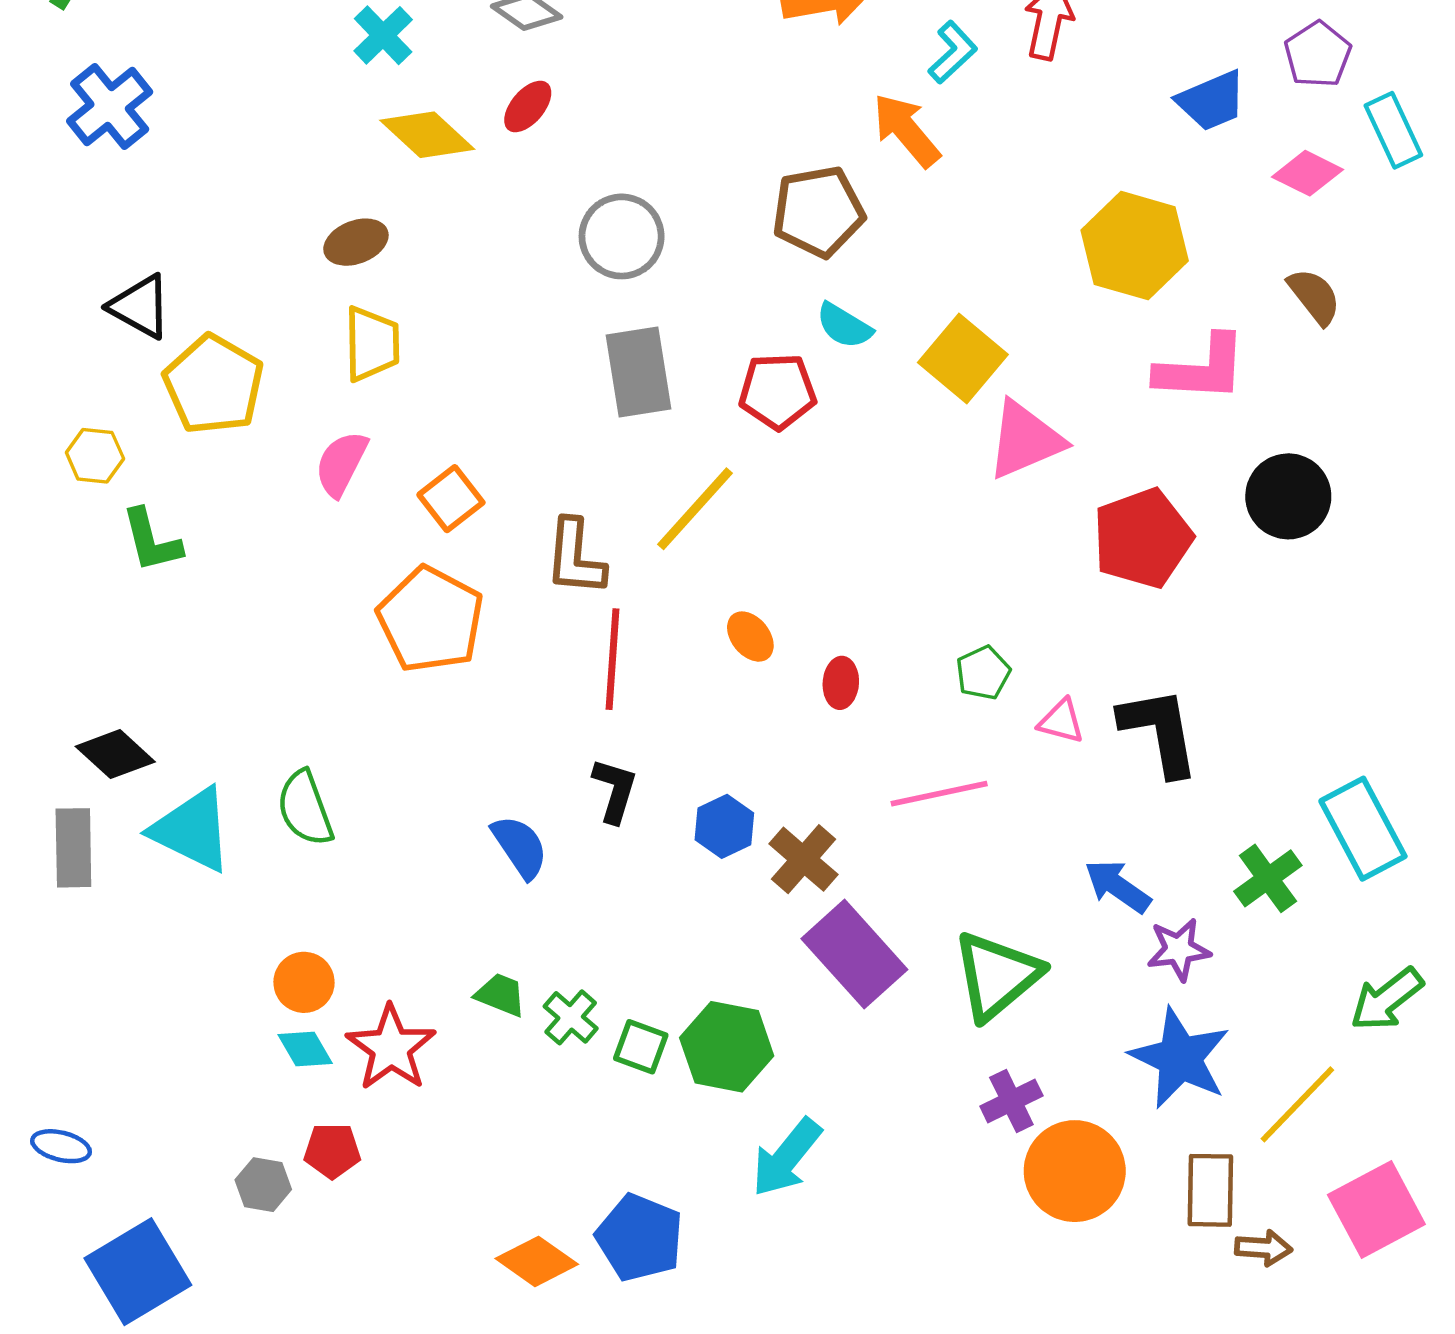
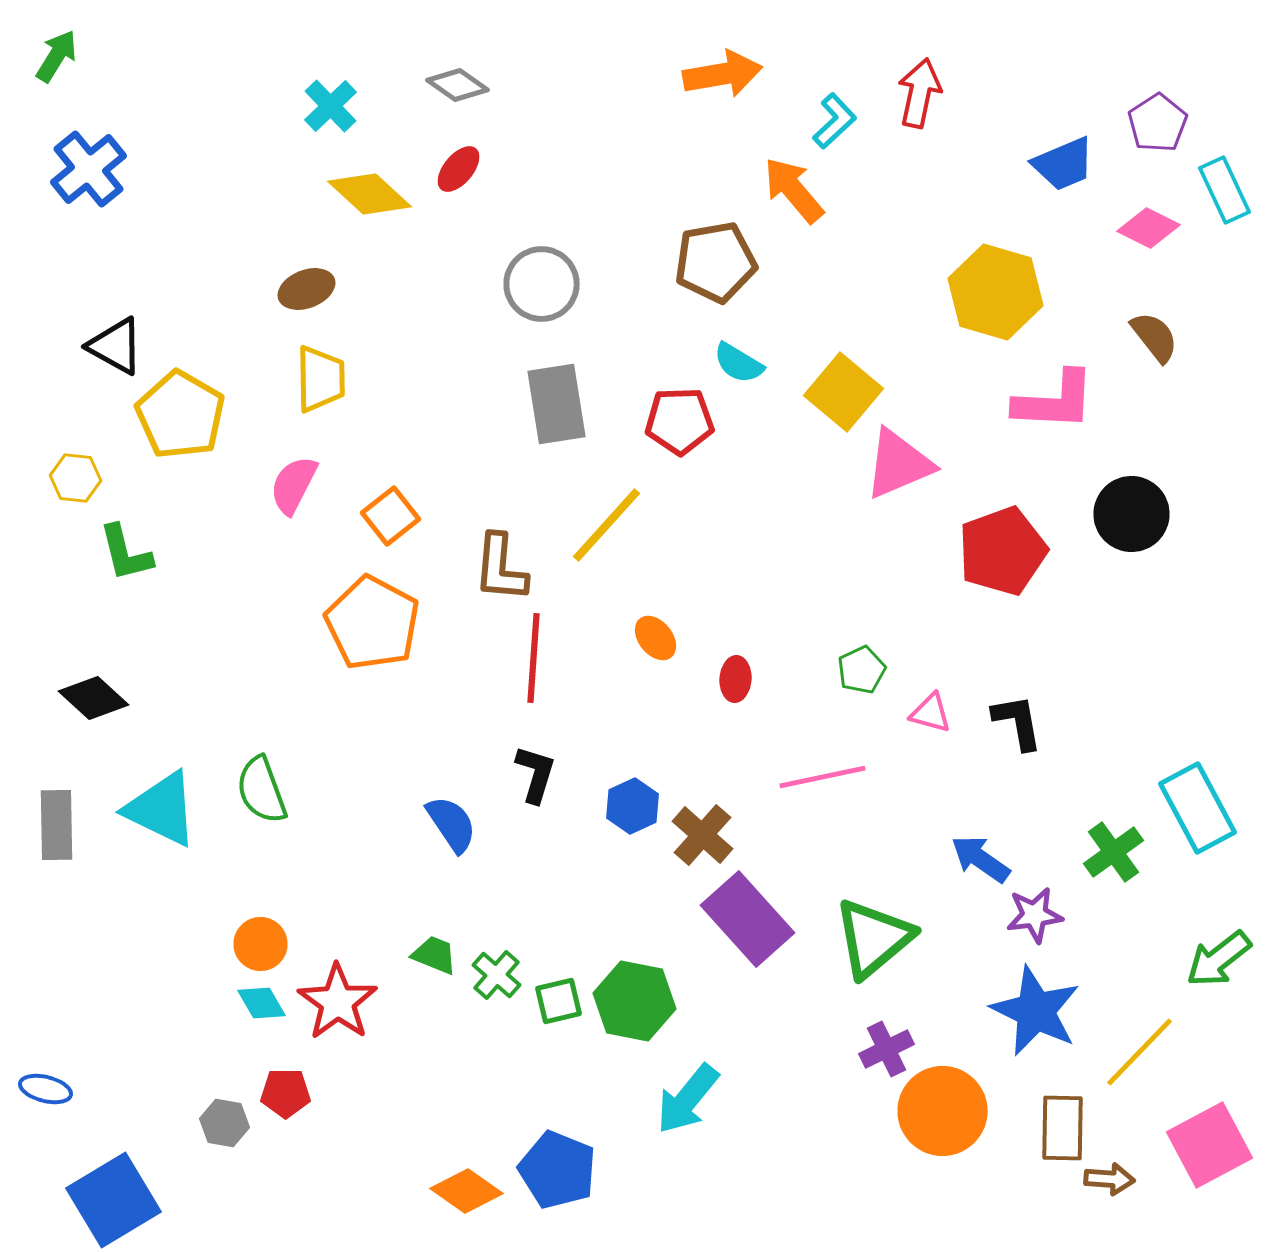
black L-shape: (1159, 731) -> (1018, 722), size x0.7
black diamond: (115, 754) -> (94, 698), moved
green square: (641, 1047) -> (558, 1001), turned -33

